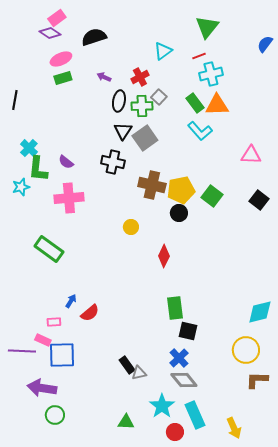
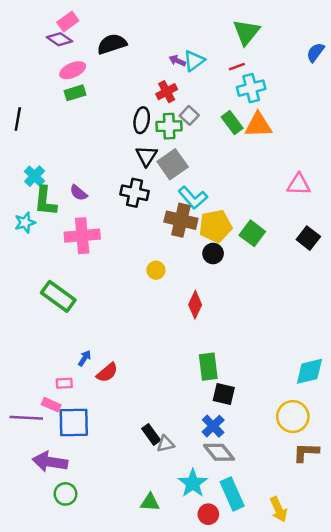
purple arrow: (104, 77) -> (177, 61), moved
cyan L-shape: (200, 131) -> (193, 198), moved

